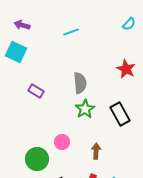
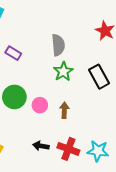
brown arrow: (96, 151) -> (64, 110), moved
green circle: (37, 159) -> (14, 97), moved

